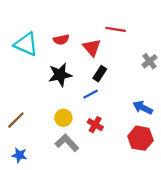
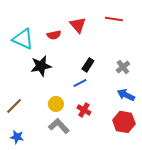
red line: (116, 29) -> (114, 19), moved
red triangle: (92, 48) -> (78, 25), moved
gray cross: (150, 61) -> (123, 67), moved
black star: (60, 75) -> (41, 66), moved

